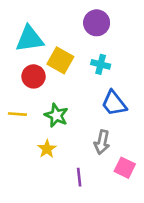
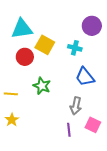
purple circle: (97, 23) -> (92, 26), moved
yellow line: (17, 114) -> (11, 94), moved
yellow star: (47, 149) -> (12, 120), moved
purple line: (79, 177) -> (69, 130), moved

